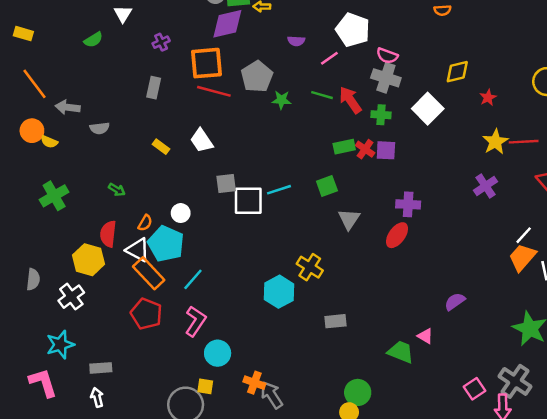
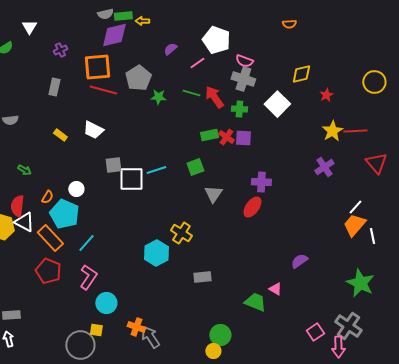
purple semicircle: (296, 41) -> (170, 49), turned 136
white trapezoid: (202, 141) -> (93, 130), turned -30
white triangle: (138, 250) -> (24, 222), moved

